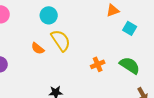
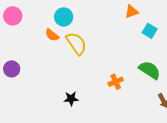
orange semicircle: (38, 48) -> (52, 35), moved
orange cross: (98, 64) -> (116, 82), moved

